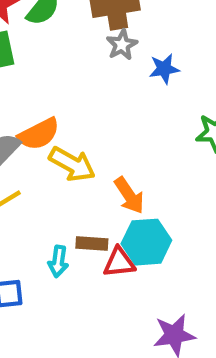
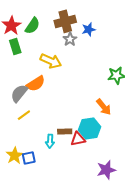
blue star: (164, 69) -> (89, 29), moved
yellow arrow: (72, 164) -> (51, 61), moved
orange arrow: (129, 195) -> (104, 107), moved

